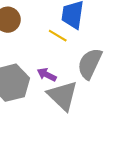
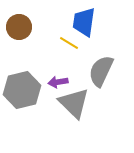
purple arrow: (47, 75) -> (58, 82), turned -36

